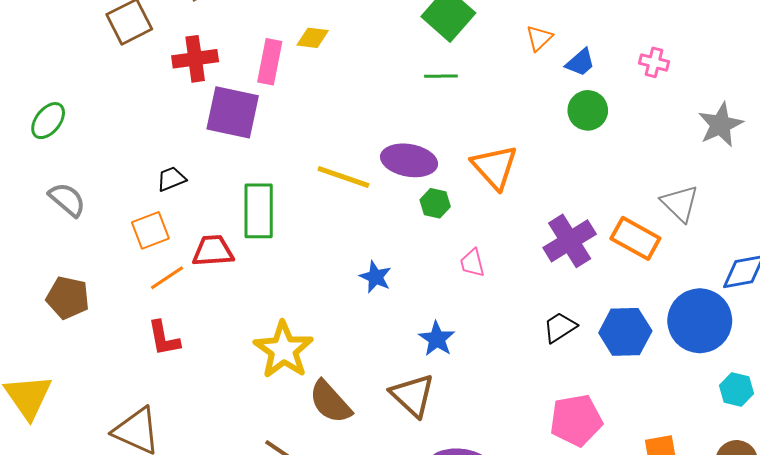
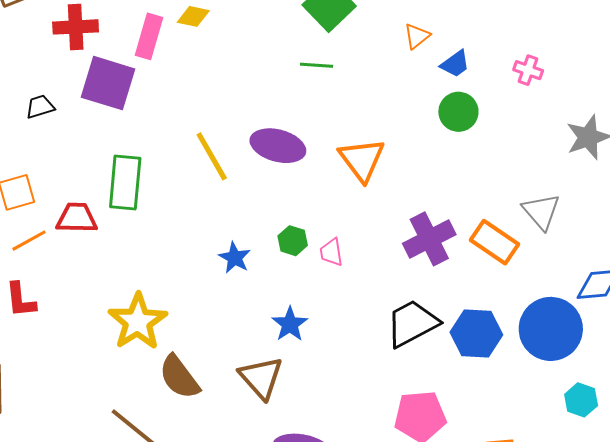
yellow line: (343, 177) -> (212, 156), turned 36
black trapezoid: (171, 179) -> (40, 107), moved
green hexagon: (435, 203) -> (293, 241), moved
black trapezoid: (560, 327) -> (412, 323), size x1.6

